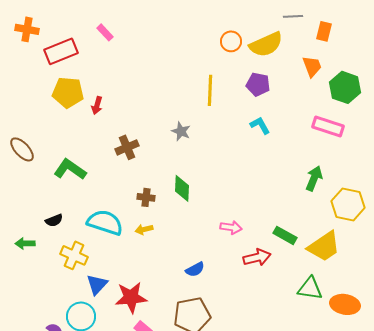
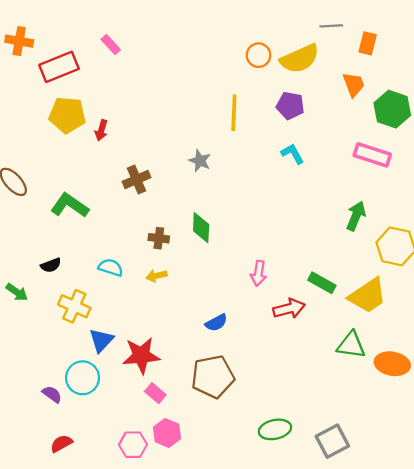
cyan semicircle: (105, 222) -> (111, 268), size x0.6
pink arrow: (231, 227) -> (259, 273), turned 90
green arrow: (25, 243) -> (17, 292), turned -144

